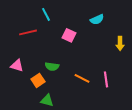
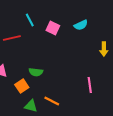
pink square: (69, 35) -> (53, 28), moved
orange line: (82, 78) -> (52, 101), moved

